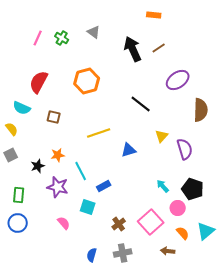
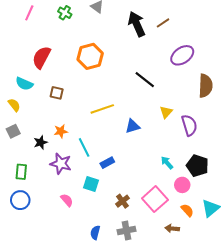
pink line: (38, 38) -> (29, 13), moved

